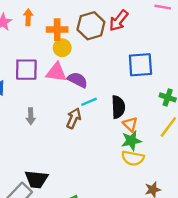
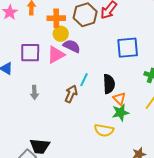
pink triangle: (56, 72) -> (56, 55), turned -36
purple semicircle: (78, 80) -> (72, 46), moved
cyan line: (89, 102) -> (84, 80), turned -40
yellow semicircle: (133, 158) -> (104, 130), moved

